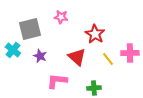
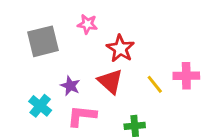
red star: (95, 34) -> (120, 49), moved
cyan cross: (13, 50) -> (40, 106), moved
purple star: (40, 56) -> (70, 86), moved

